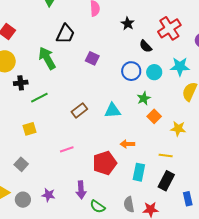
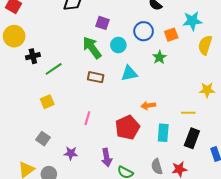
green arrow: (47, 58) -> (92, 48), moved
cyan circle: (154, 72) -> (118, 45), moved
brown rectangle: (79, 110) -> (96, 77), turned 56
orange square: (154, 116) -> (171, 35), moved, turned 32
yellow star: (178, 129) -> (207, 90), moved
pink line: (67, 149) -> (87, 118), turned -48
purple star: (48, 195) -> (71, 153), moved

